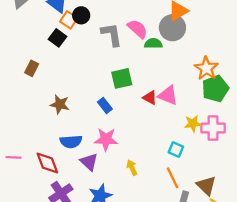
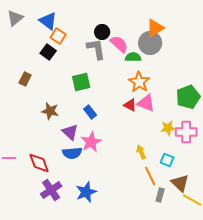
black circle: (81, 15) -> (102, 32), moved
orange star: (206, 68) -> (139, 82), moved
green square: (122, 78) -> (81, 82), moved
pink star: (106, 139) -> (91, 142), turned -30
blue semicircle: (71, 142) -> (72, 153), moved
cyan square: (176, 149) -> (167, 160), moved
purple triangle: (89, 162) -> (70, 132), moved
yellow arrow: (132, 167) -> (141, 152), moved

